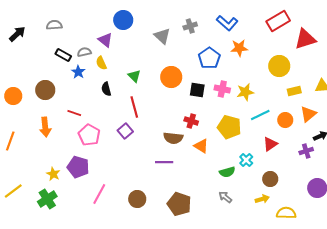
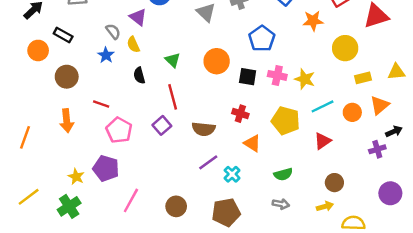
orange star: (239, 48) -> (313, 21), moved
gray semicircle: (84, 52) -> (113, 31), turned 64
black rectangle: (63, 55) -> (63, 35), moved
yellow star: (245, 92) -> (305, 79), turned 30
orange circle: (13, 96) -> (38, 50), moved
brown semicircle: (173, 138) -> (204, 129), moved
red triangle: (270, 144) -> (323, 141), moved
cyan cross: (246, 160) -> (232, 174), moved
purple line: (164, 162) -> (208, 162), turned -36
gray arrow: (225, 197) -> (281, 204), turned 152
brown pentagon: (179, 204) -> (226, 212), turned -30

